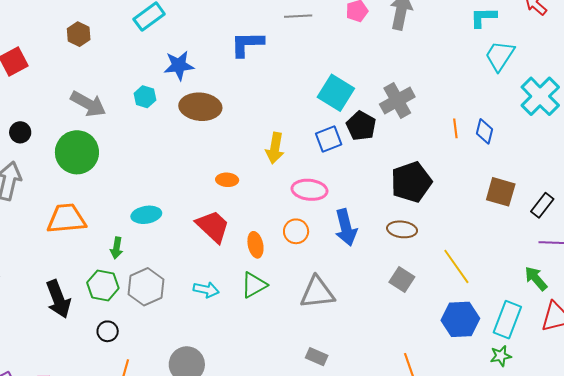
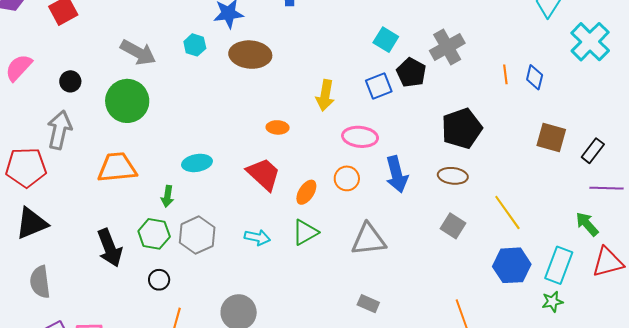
cyan square: (336, 93) -> (386, 40), size x0.7
orange ellipse: (255, 245) -> (306, 192), turned 45

